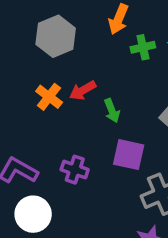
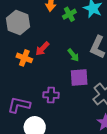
green arrow: (112, 111) -> (73, 55), moved

